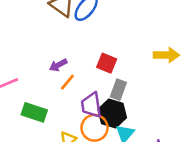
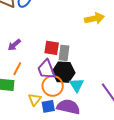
red square: (107, 63) -> (52, 48), moved
orange line: (67, 82) -> (17, 69), moved

